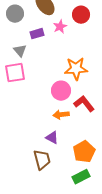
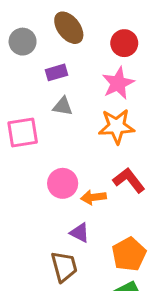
pink star: (60, 27) -> (118, 83), moved, size x1.5
gray triangle: (20, 51) -> (63, 106), moved, turned -40
pink circle: (61, 91) -> (63, 183), moved

